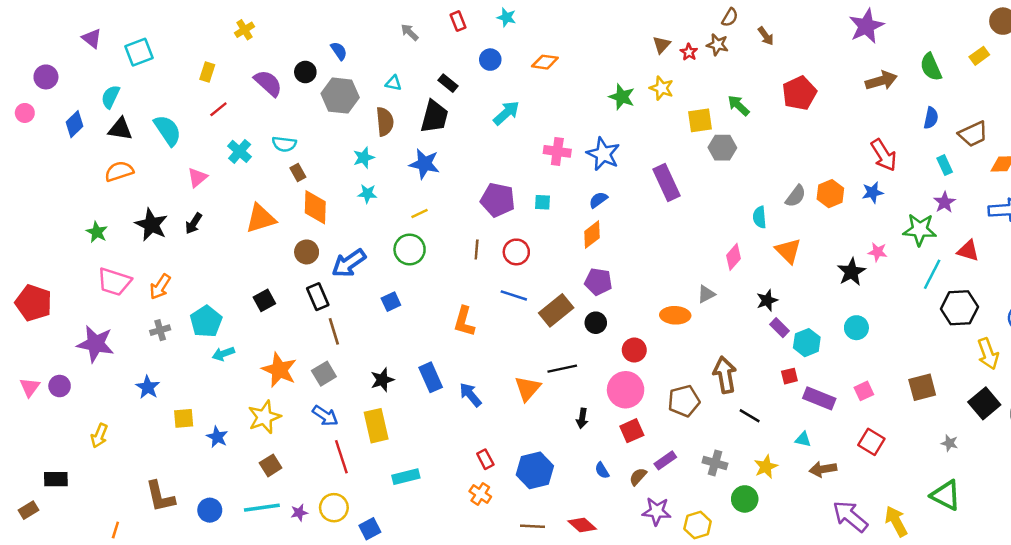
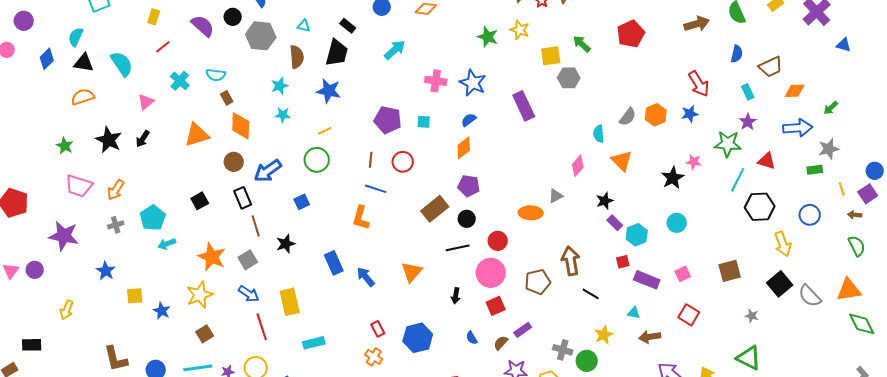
blue line: (514, 295) -> (376, 189), moved
black line: (562, 369) -> (458, 248), moved
black star: (382, 380) -> (286, 244), moved
gray cross: (715, 463) -> (563, 350), moved

